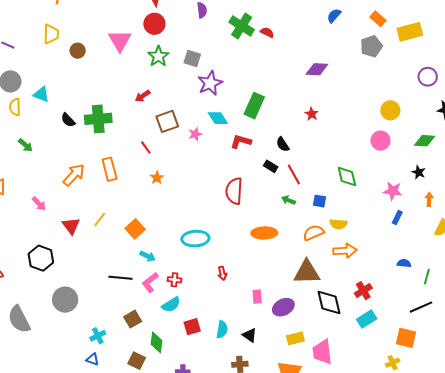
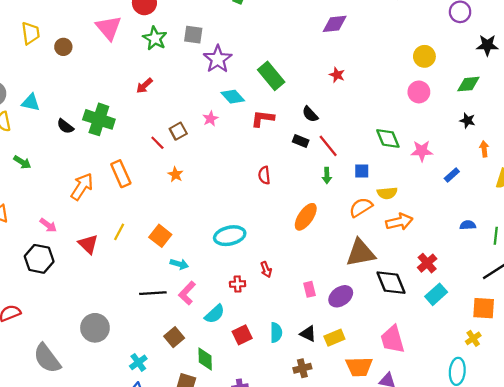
green rectangle: (254, 106) -> (271, 76), turned -55
green cross: (98, 119) -> (99, 119), turned 32
brown square: (167, 121) -> (178, 131), moved, size x0.7
red semicircle: (234, 191) -> (264, 175), size x0.6
pink star: (393, 191) -> (422, 151), moved
green arrow: (288, 200) -> (327, 176), turned -104
blue rectangle: (397, 217) -> (452, 175), turned 32
orange ellipse: (264, 233) -> (306, 217), turned -45
black hexagon: (41, 258) -> (39, 259), moved
red cross: (174, 280) -> (238, 284), moved
yellow rectangle: (295, 338) -> (334, 338), moved

